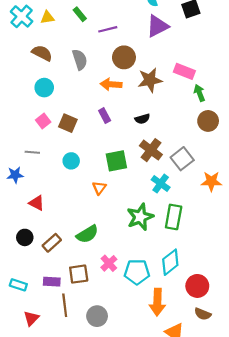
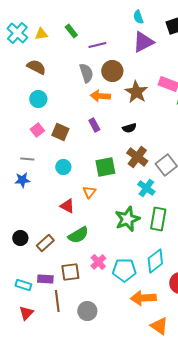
gray semicircle: (80, 60) -> (86, 73), moved
brown star: (150, 80) -> (136, 92), turned -30
blue star: (15, 175) -> (22, 180), moved
red triangle: (37, 203) -> (67, 206), moved
cyan rectangle: (18, 285) -> (23, 285), moved
orange arrow: (157, 302) -> (143, 298), turned 85

